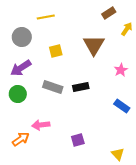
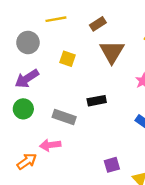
brown rectangle: (109, 13) -> (98, 24), moved
yellow square: (56, 51) -> (68, 59), turned 32
gray rectangle: (53, 87) -> (64, 117), moved
purple square: (78, 140) -> (112, 165), moved

